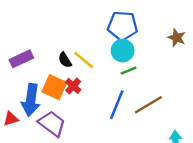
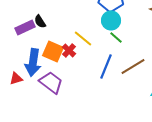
black semicircle: (65, 60) -> (40, 21), moved
yellow line: (84, 60) -> (83, 38), moved
green line: (128, 71) -> (116, 37), turned 64

